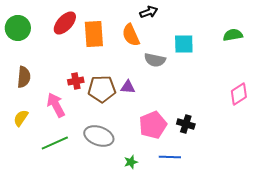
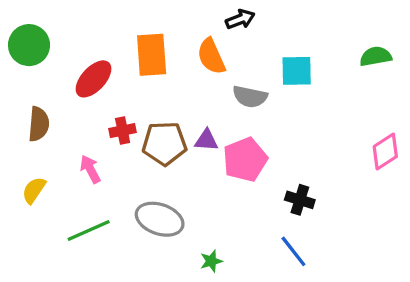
red ellipse: (65, 23) -> (94, 79), moved
pink arrow: (56, 105) -> (90, 169), size x0.7
pink pentagon: (153, 125) -> (245, 160), moved
blue line: (170, 157) -> (293, 251), moved, turned 50

